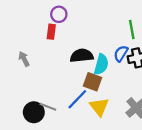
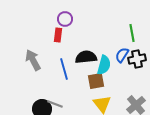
gray arrow: (24, 59) -> (33, 60), size x1.5
brown square: (93, 82) -> (96, 81), turned -30
blue line: (77, 99) -> (64, 69), moved, turned -60

